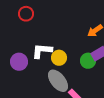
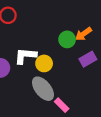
green circle: (88, 61) -> (67, 39), moved

